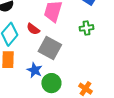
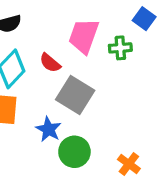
green cross: (86, 28) -> (120, 48), moved

